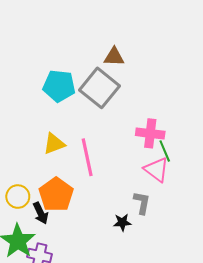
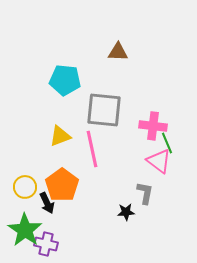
gray square: (100, 88) -> (104, 110), moved, turned -33

